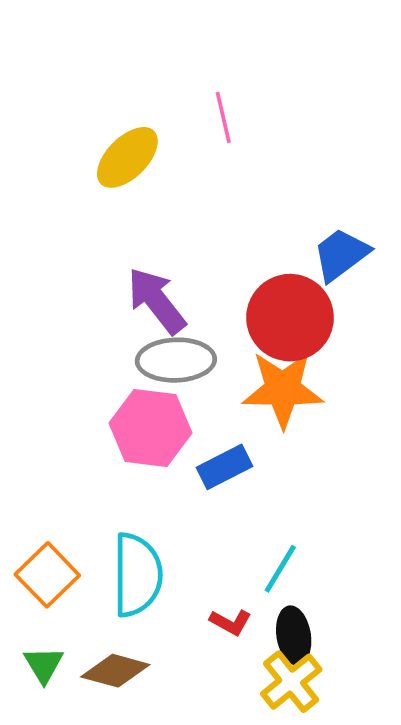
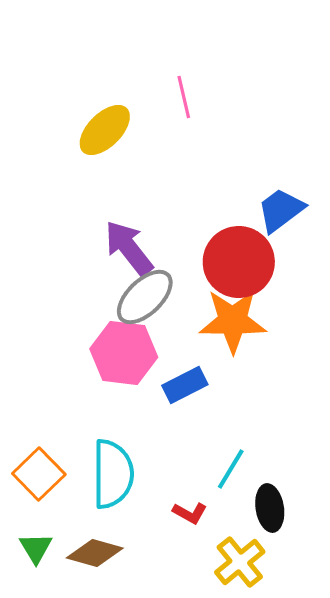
gray ellipse: (176, 360) -> (145, 297), turned -42
black ellipse: (294, 636) -> (270, 508), moved

